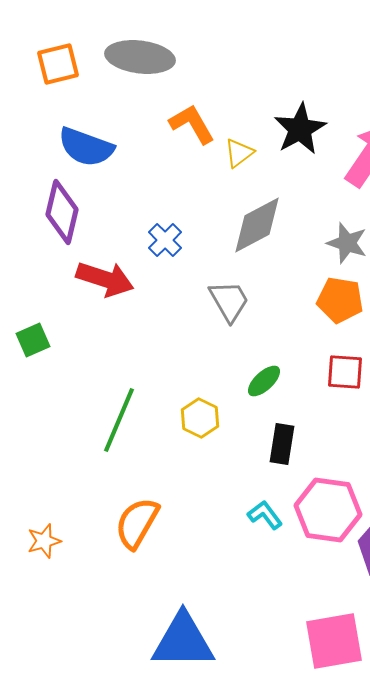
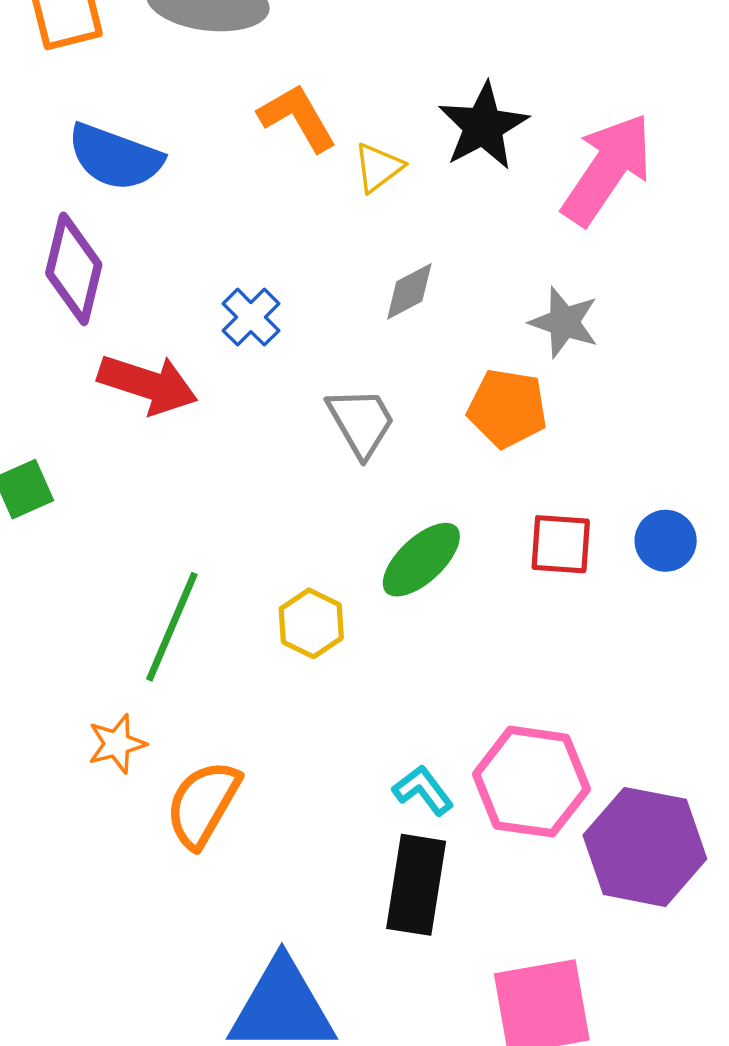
gray diamond: (257, 225) -> (409, 291), size x0.6
orange pentagon: (340, 300) -> (507, 408), moved
green ellipse: (264, 381) -> (421, 560), size x1.4
black rectangle: (282, 444) -> (416, 885), moved, size x1.4
orange star: (44, 541) -> (117, 744), moved

